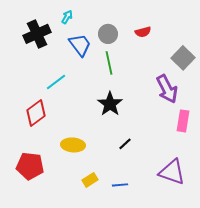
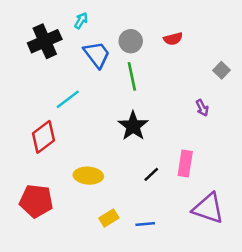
gray square: (183, 58) -> (222, 70), size x0.6
purple arrow: (167, 89) -> (202, 108), size x0.5
pink rectangle: (183, 121) -> (185, 163), moved

